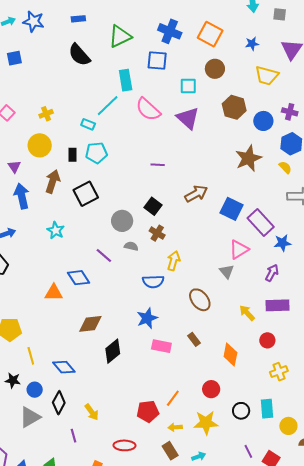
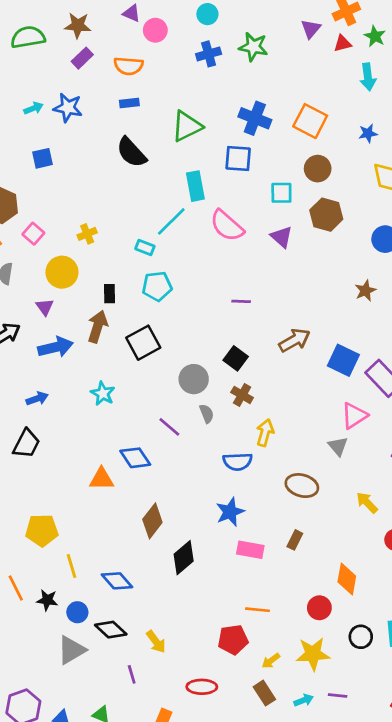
brown hexagon: (234, 107) -> (326, 215), moved
purple triangle: (188, 118) -> (282, 237), size x0.7
yellow circle: (40, 145) -> (62, 272), moved
black rectangle: (72, 155) -> (110, 294), moved
brown star: (248, 158) -> (365, 291), size x0.6
blue arrow: (22, 196) -> (56, 347), turned 90
gray semicircle: (131, 246) -> (207, 414), turned 56
brown ellipse: (200, 300) -> (302, 486), turned -35
brown diamond: (90, 324) -> (152, 521), turned -45
brown rectangle: (194, 339) -> (295, 540), turned 64
orange diamond: (230, 354) -> (347, 579), moved
orange line: (173, 398) -> (258, 610), moved, turned 60
black diamond: (59, 403) -> (111, 630), turned -75
yellow arrow: (175, 427) -> (271, 661), turned -32
purple line: (248, 451) -> (338, 696), moved, turned -56

